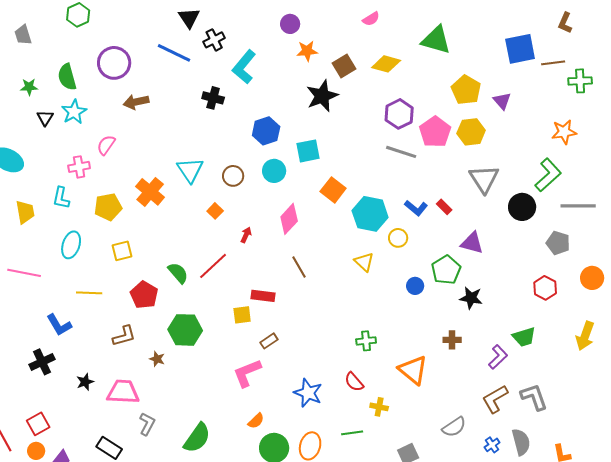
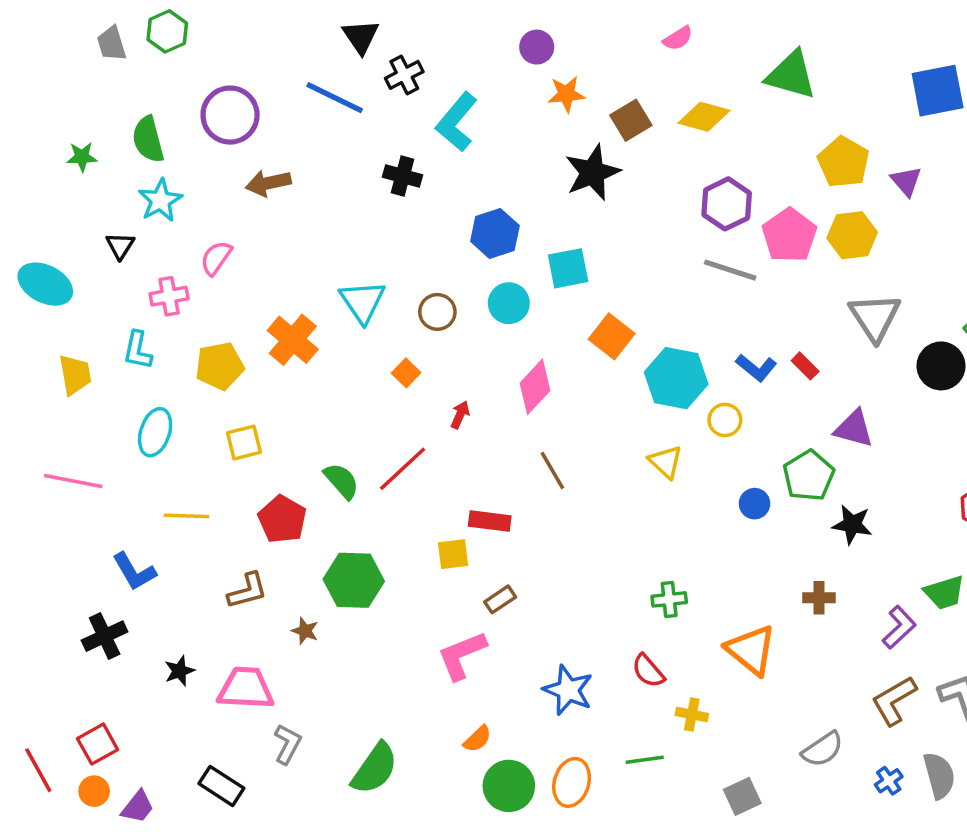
gray trapezoid: (23, 35) -> (112, 44), moved
black triangle: (45, 118) -> (120, 246), moved

